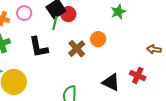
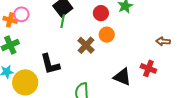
pink circle: (24, 13) -> (21, 14), moved
red circle: (68, 14) -> (101, 13), moved
black L-shape: (39, 47) -> (50, 64), moved

